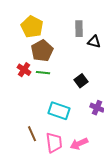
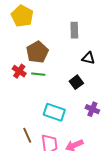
yellow pentagon: (32, 27) -> (22, 16), moved
black triangle: (94, 42) -> (88, 58), moved

